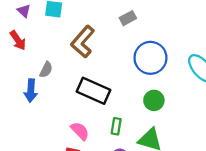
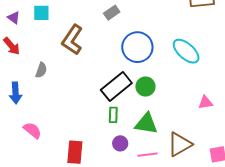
blue arrow: (31, 91) -> (15, 93), moved
black rectangle: (94, 91) -> (116, 87), moved, turned -56
pink semicircle: (80, 131) -> (32, 130), moved

